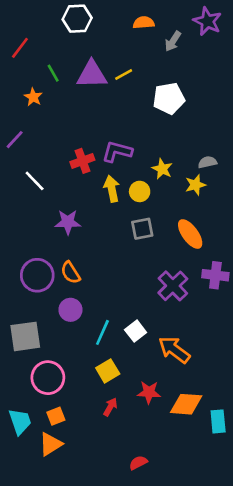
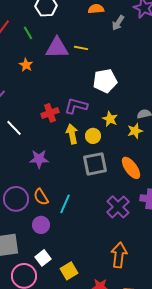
green line: (53, 73) -> (28, 33), moved
yellow line: (124, 74) -> (81, 48), turned 40
orange star: (33, 97) -> (26, 65), moved
white pentagon: (169, 98) -> (105, 81), moved
gray square: (142, 229) -> (95, 164), size x1.4
white square: (136, 331) -> (43, 258), moved
cyan line: (102, 332) -> (65, 204), moved
orange arrow: (174, 350) -> (119, 255), turned 60

